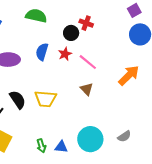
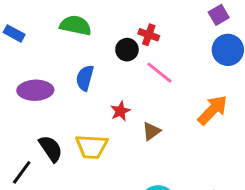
red star: (65, 54) -> (120, 111), moved
pink line: (88, 62) -> (159, 73), moved
brown triangle: (87, 89) -> (151, 131), turned 40

